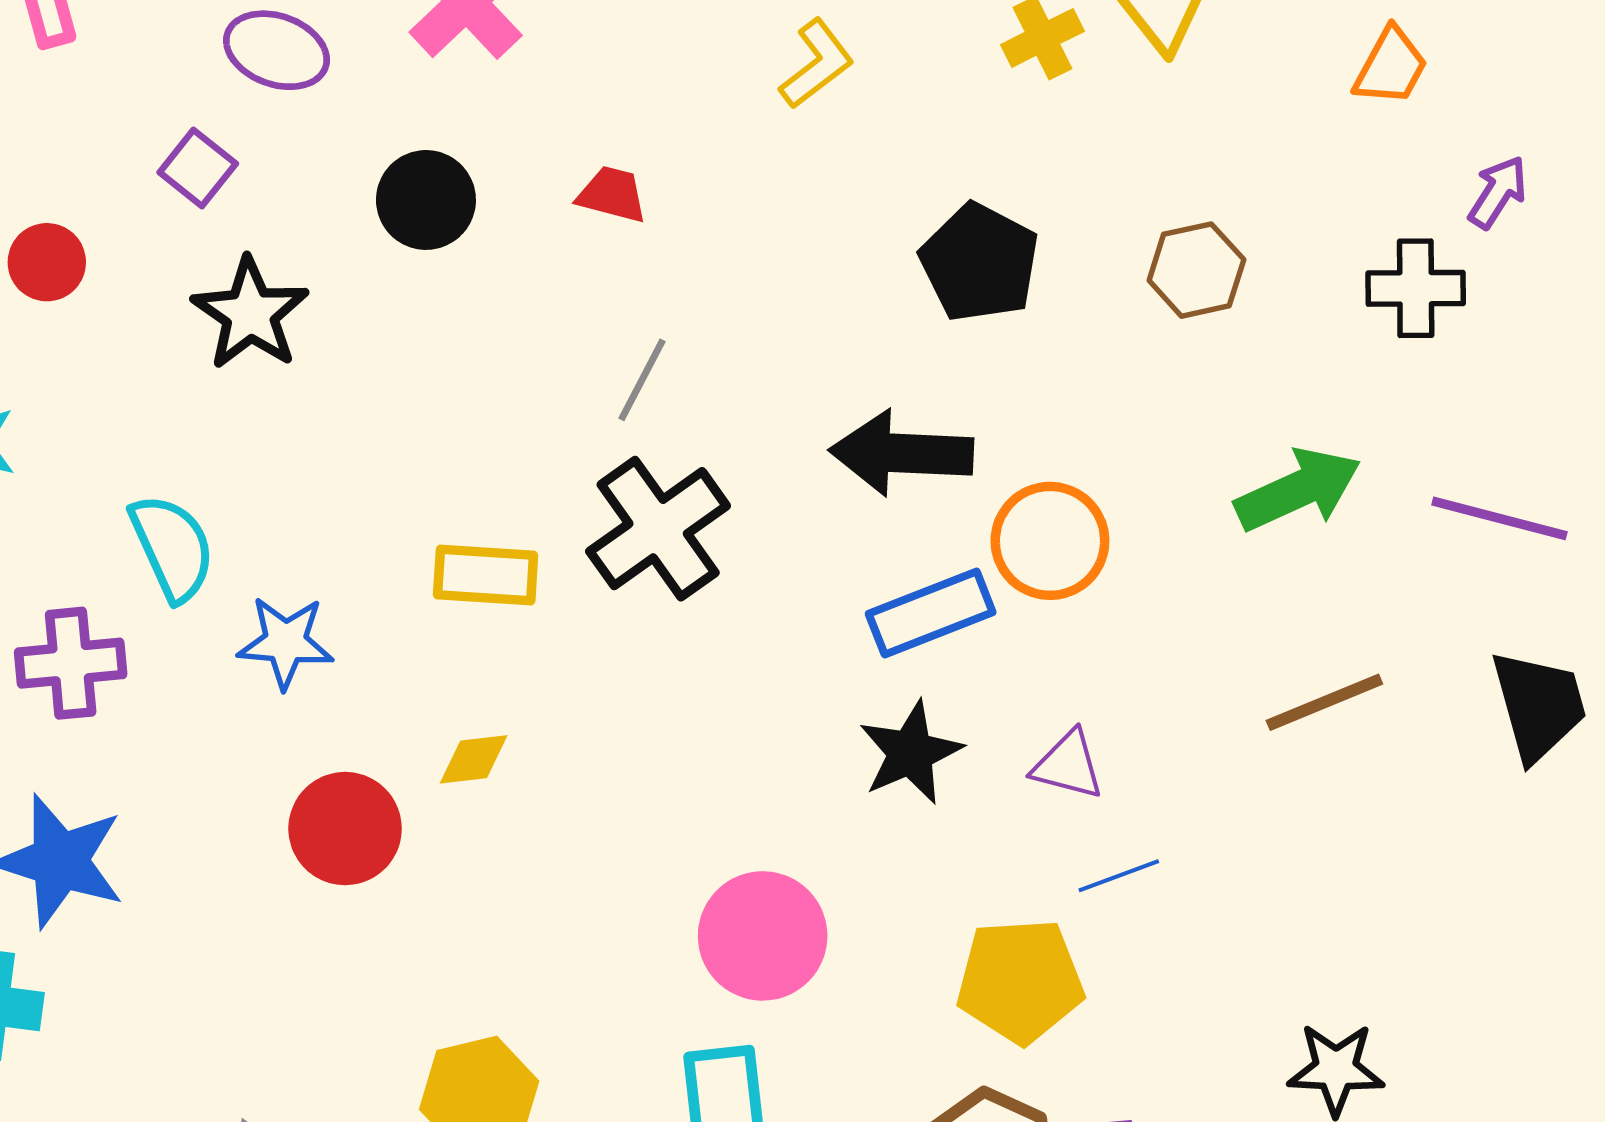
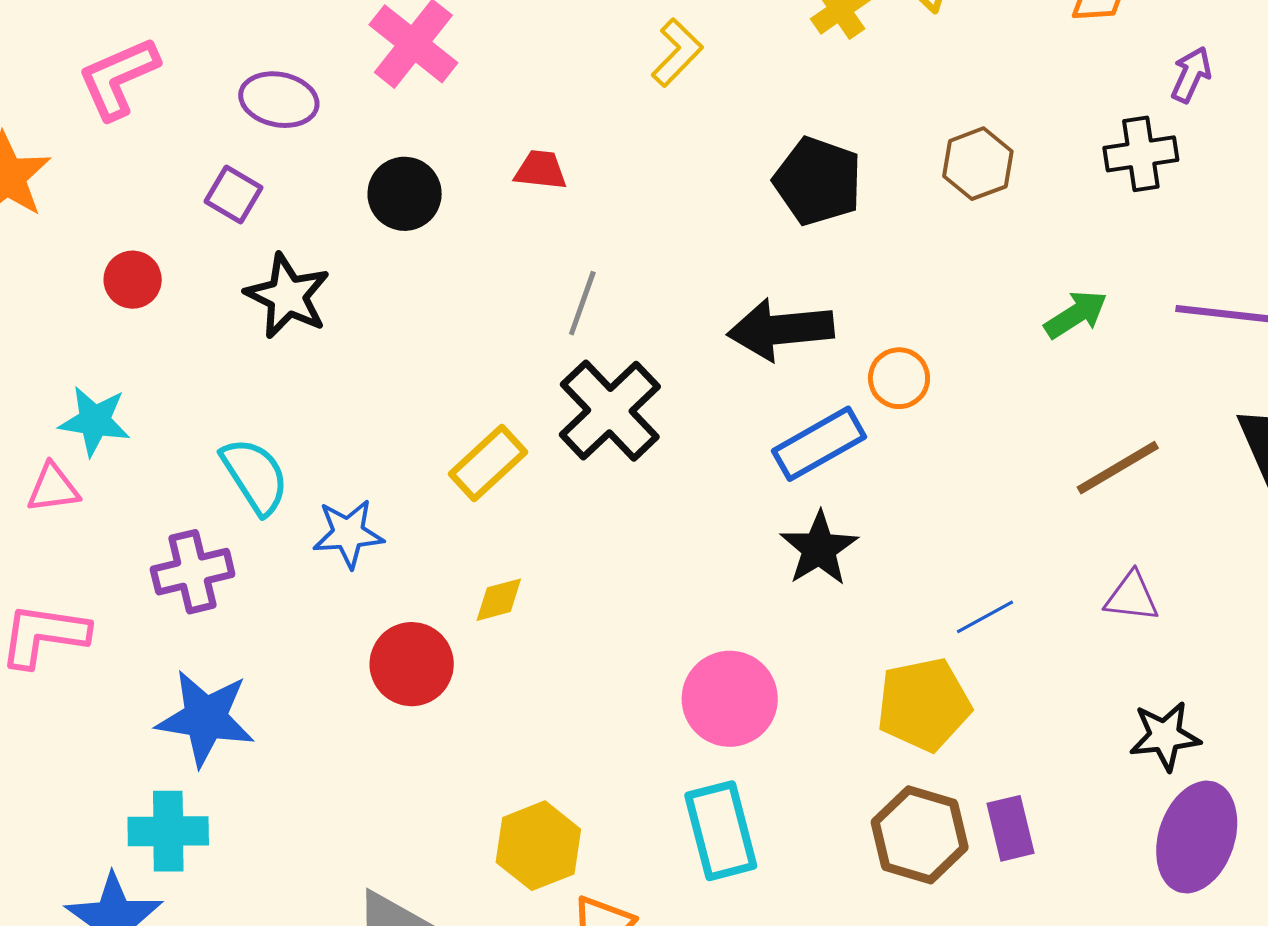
green arrow: (1298, 490) -> (1076, 314), size x0.7
orange circle: (1050, 541) -> (899, 378), size x0.7
yellow rectangle: (486, 575) -> (488, 463), turned -38
purple triangle: (1068, 765) -> (1132, 597), moved

